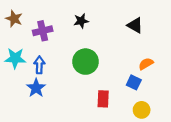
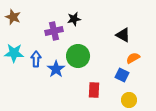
black triangle: (135, 25) -> (123, 35), moved
purple cross: (43, 31) -> (54, 31), moved
blue star: (36, 88) -> (56, 69), moved

